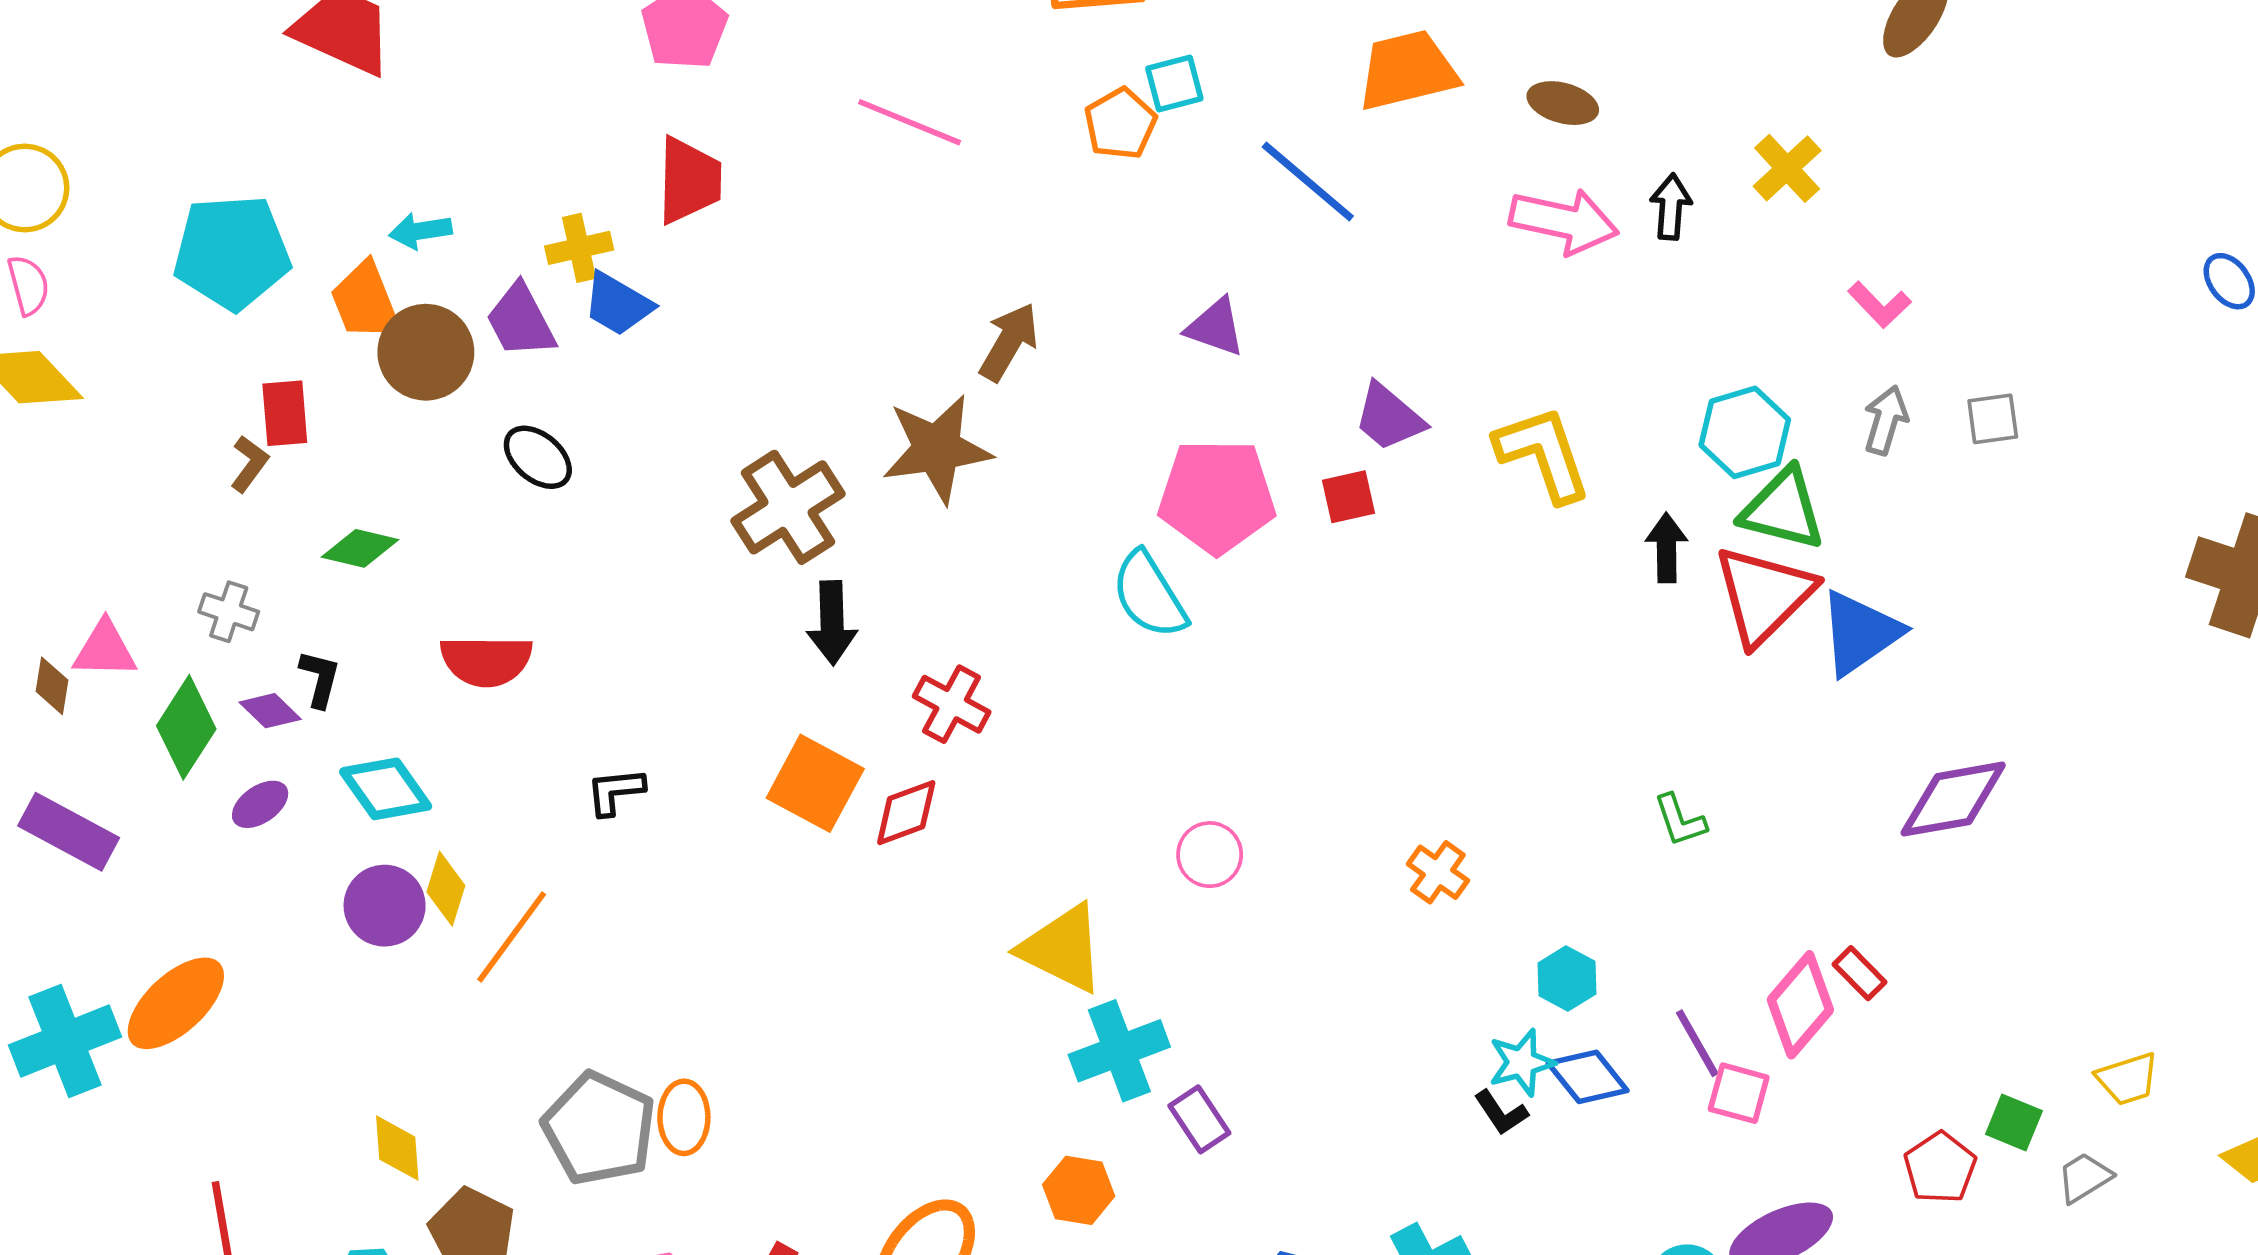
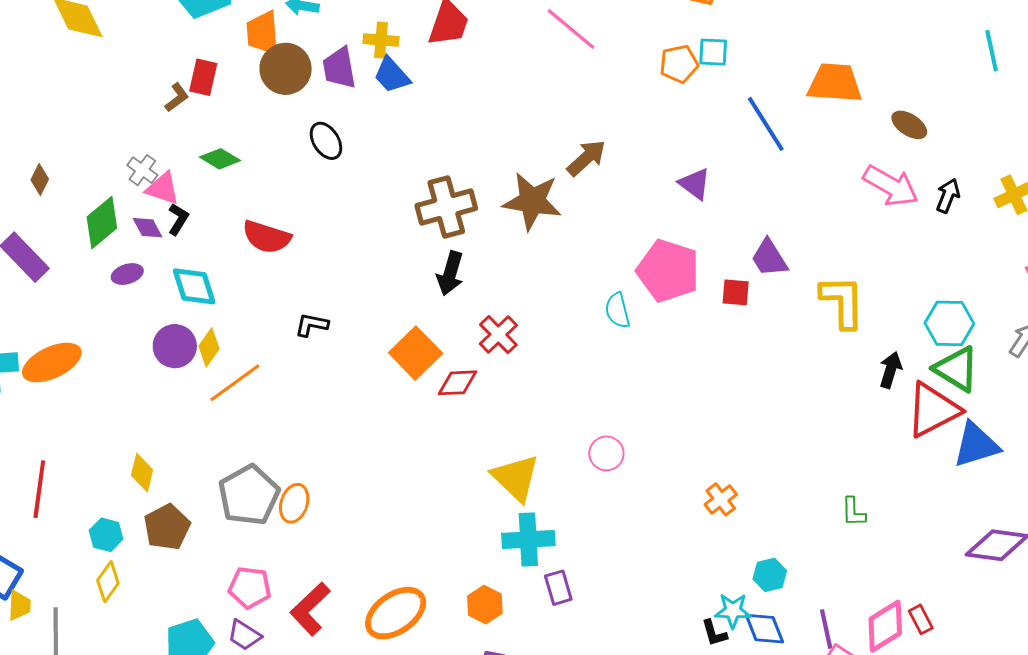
cyan semicircle: (1149, 595) -> (617, 310), size x0.7
pink triangle: (105, 650) -> (163, 188), moved

